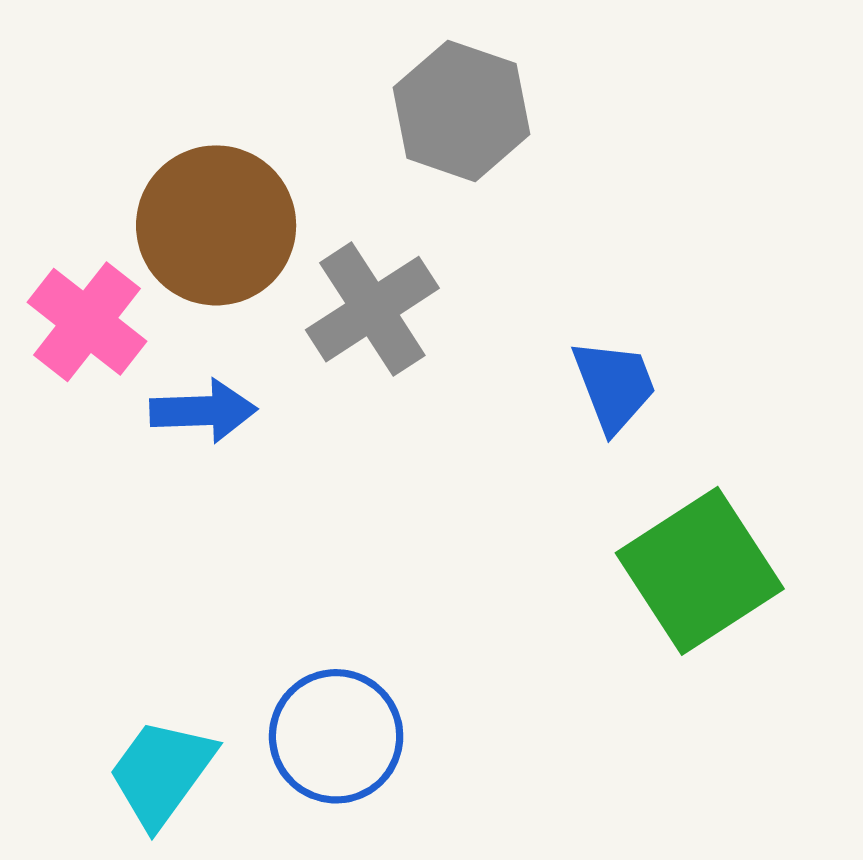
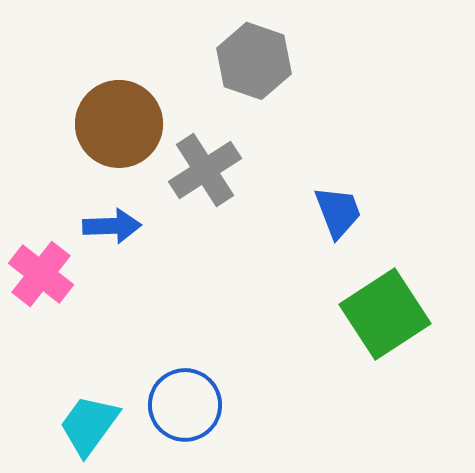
pink cross: (87, 322) -> (41, 274), moved

